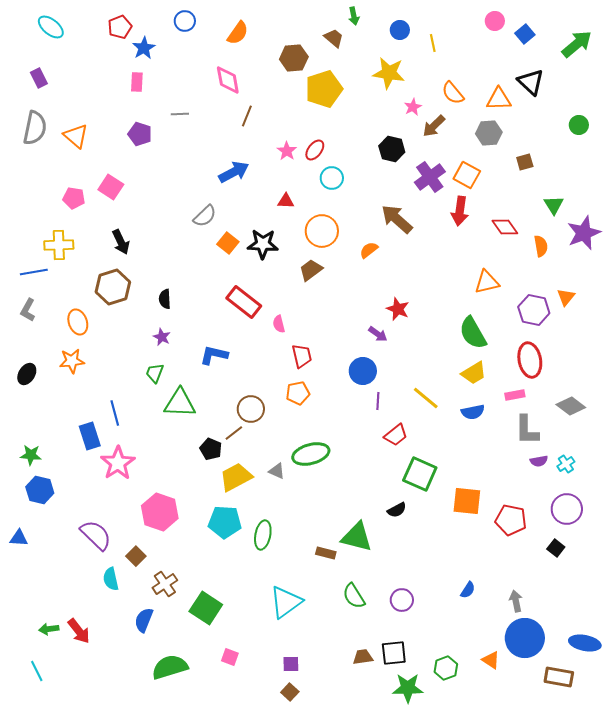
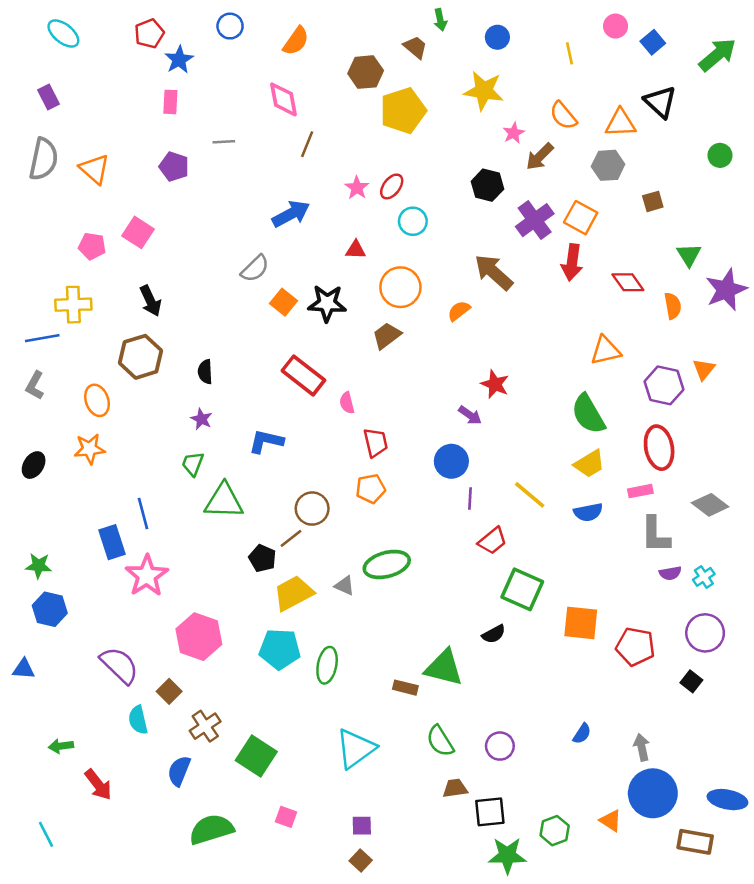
yellow line: (433, 43) -> (570, 53), moved
green arrow: (49, 629) -> (61, 746), moved
brown trapezoid: (363, 657) -> (455, 788), moved

